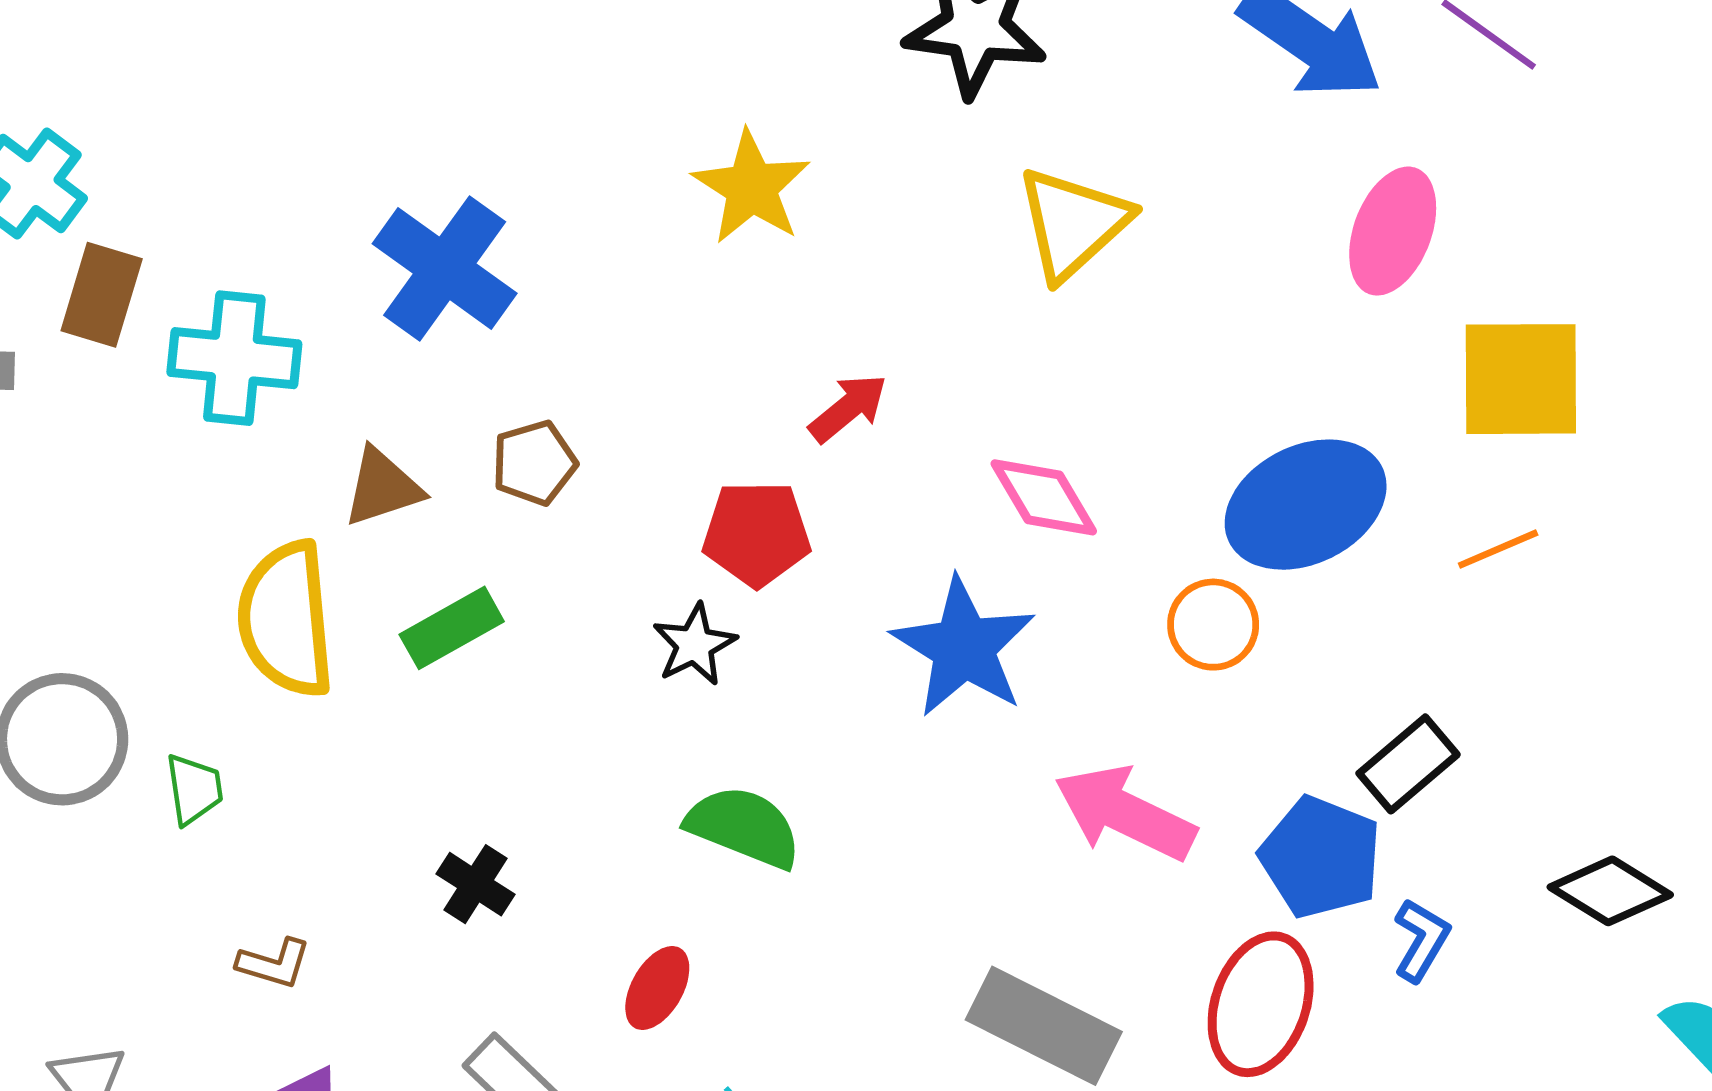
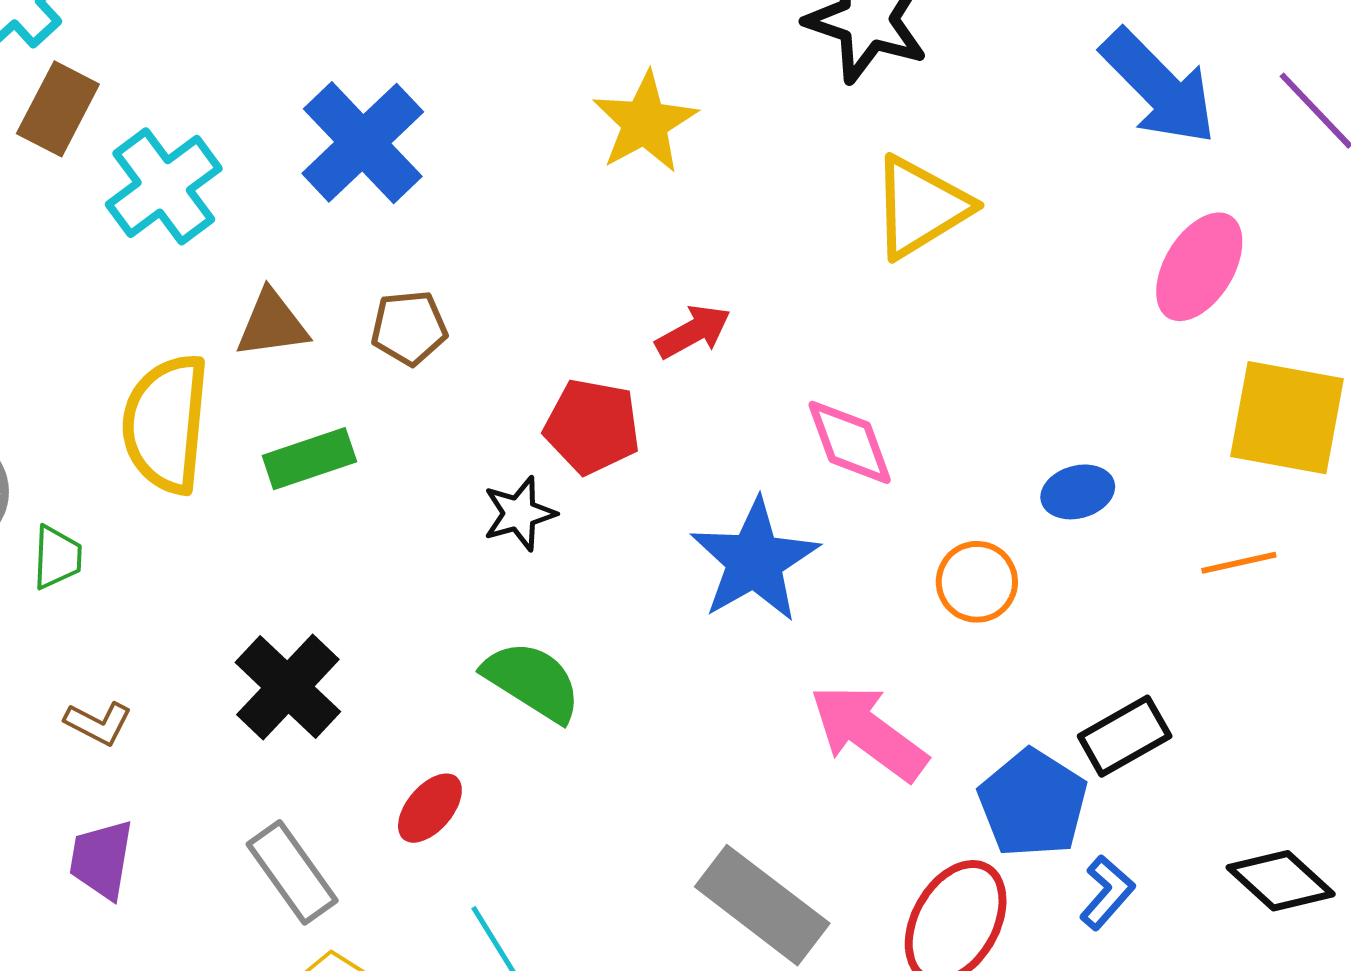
cyan cross: (234, 358) -> (164, 186), turned 37
blue ellipse: (1306, 505) -> (1078, 492), size x0.5
black cross: (475, 884) -> (288, 687), size x1.6

